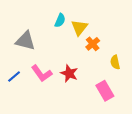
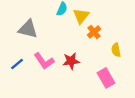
red star: (69, 73) -> (71, 61), turned -30

